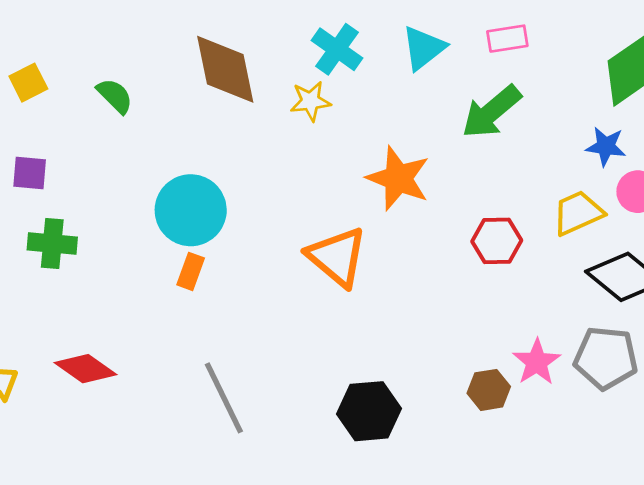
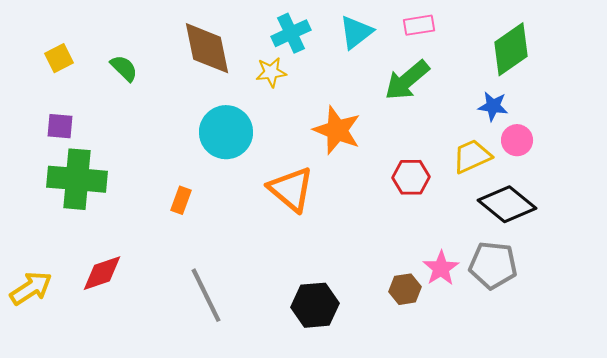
cyan cross: (337, 49) -> (291, 33), turned 30
cyan circle: (191, 210) -> (226, 132), moved
green cross: (52, 244) -> (77, 179), size x1.6
red diamond: (86, 369) -> (102, 273), turned -54

